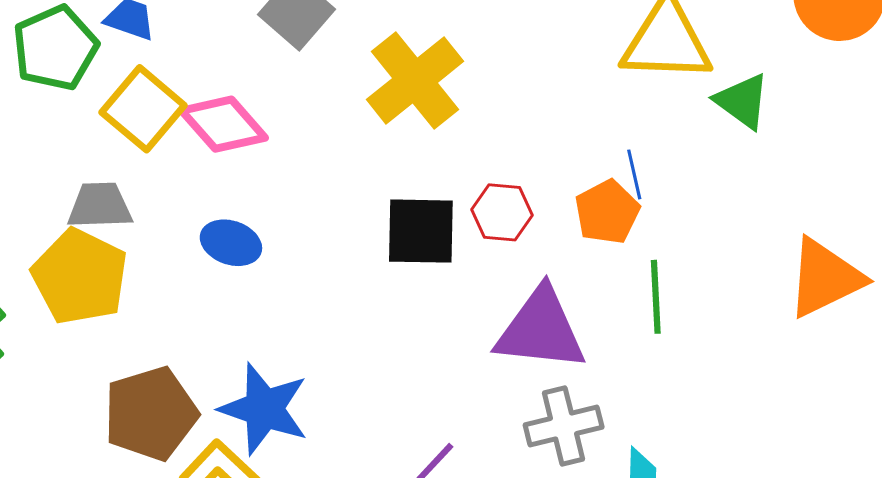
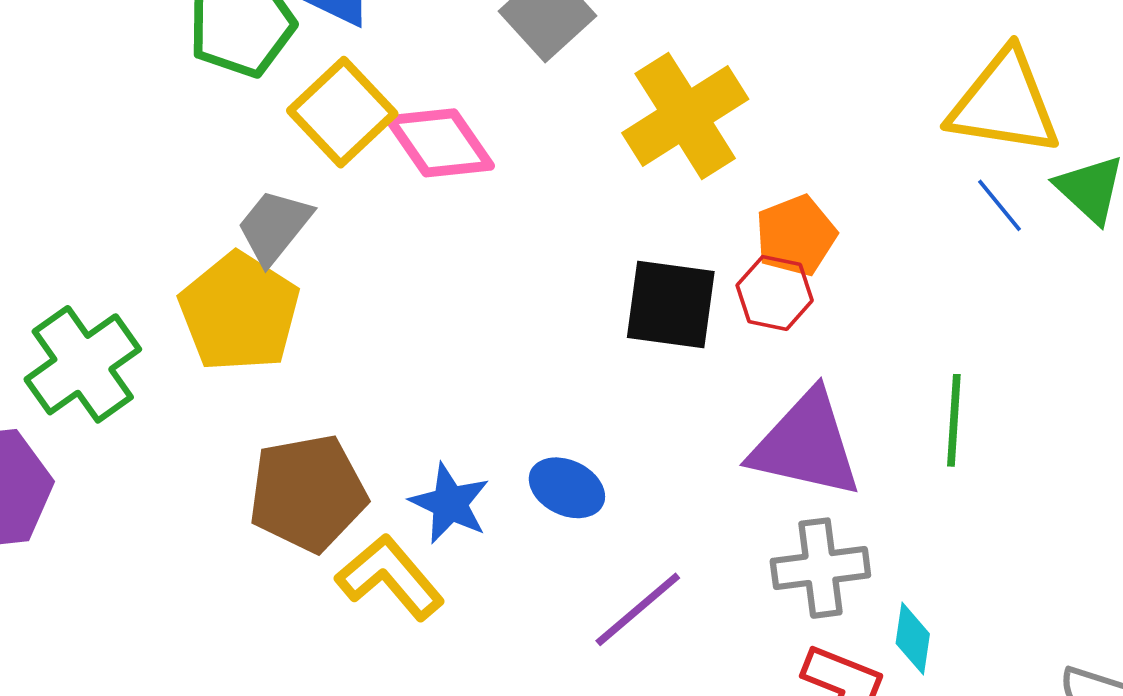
blue line: (634, 174) -> (1000, 205), moved, turned -33
gray trapezoid: (100, 206) -> (274, 227), turned -56
orange pentagon: (607, 212) -> (796, 235), moved
blue ellipse: (231, 243) -> (567, 488), moved
blue star: (264, 409) -> (450, 503), size x0.7

